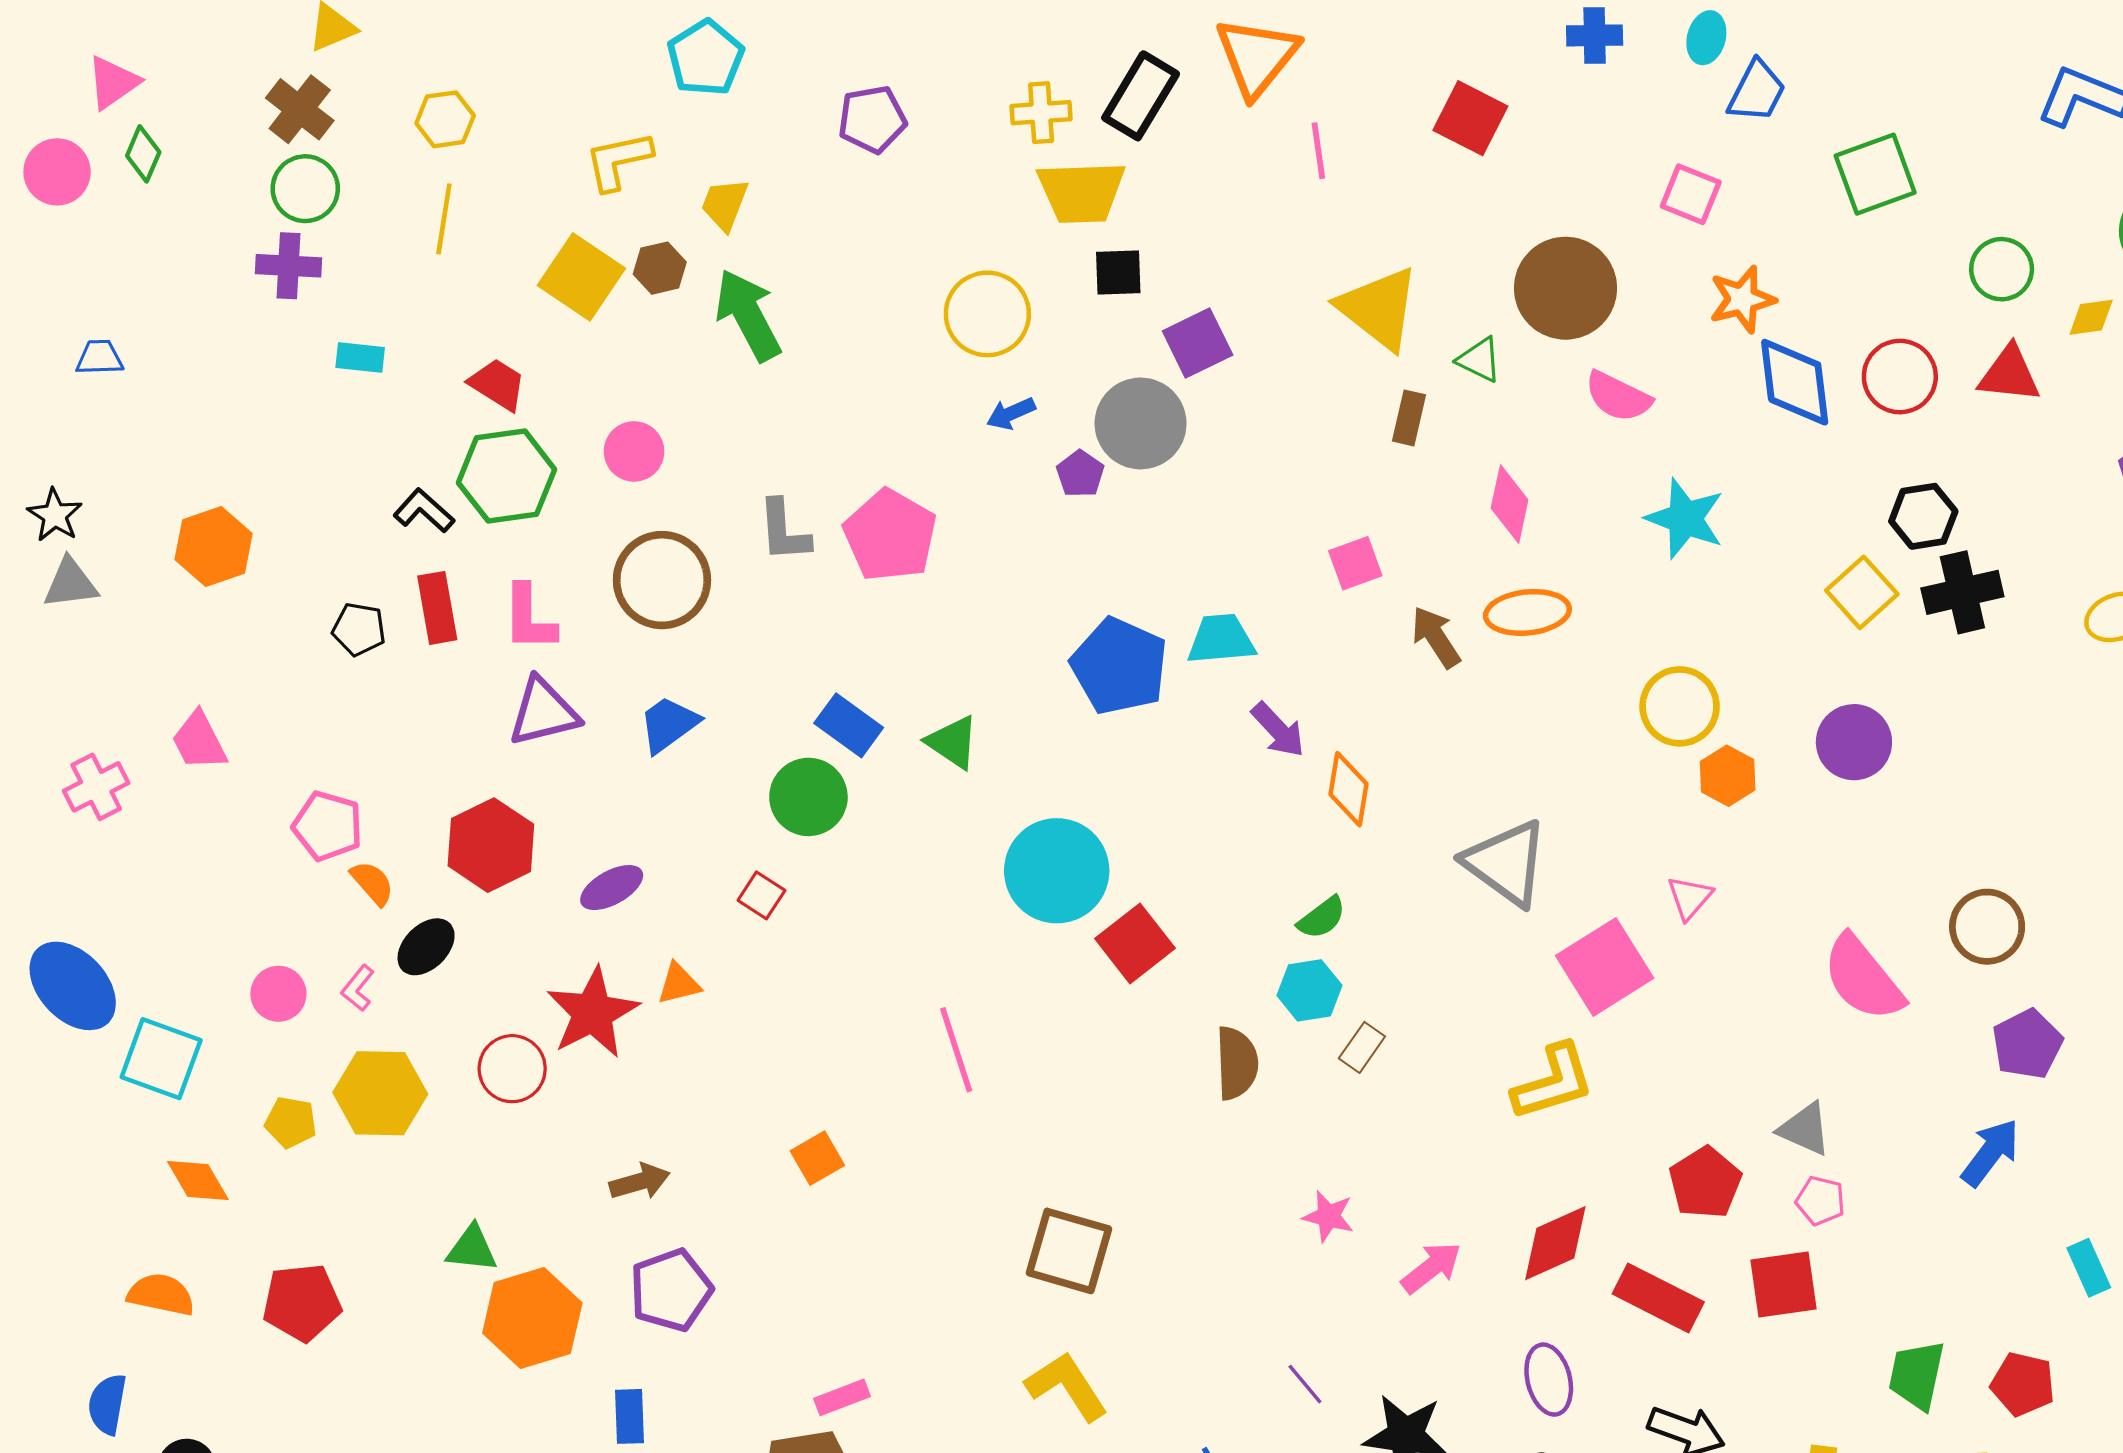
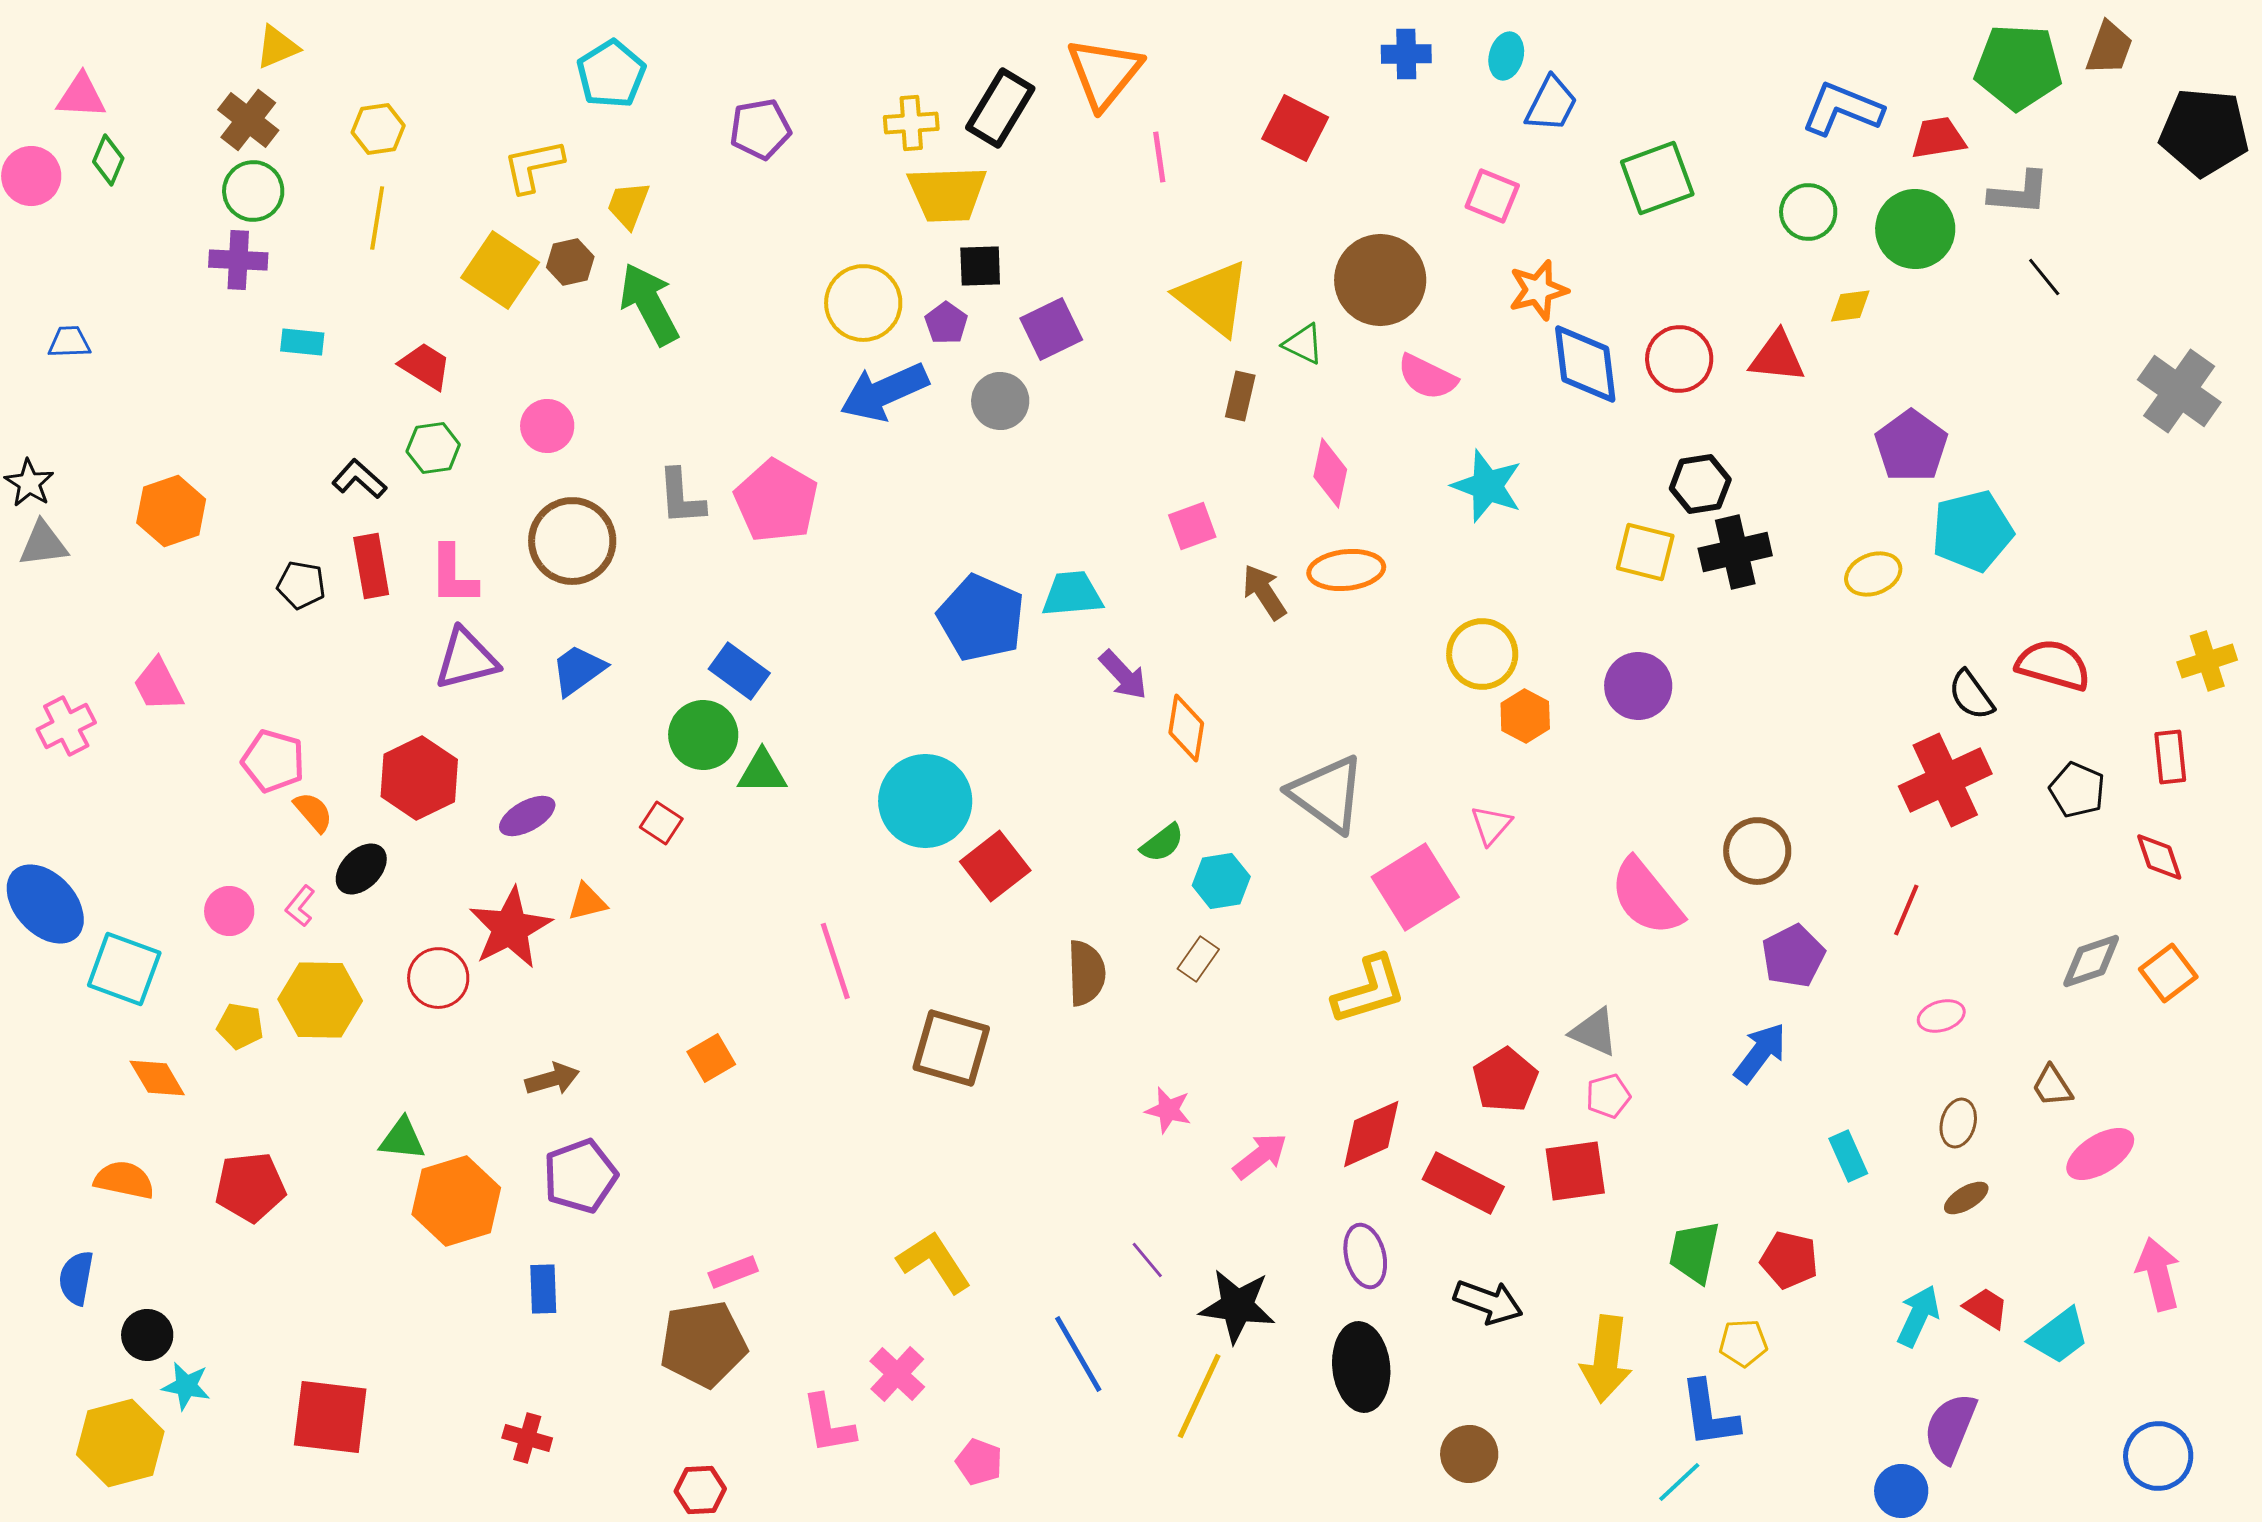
pink triangle: (113, 82) -> (81, 96), turned 38
green circle: (2002, 269) -> (1808, 212), moved
blue arrow: (1011, 413) -> (884, 392), size x2.0
gray circle: (1141, 423) -> (1000, 401), size x0.7
purple pentagon: (1080, 474) -> (946, 323), moved
green hexagon: (507, 476) -> (433, 448), size x0.6
yellow square: (1862, 592) -> (1645, 552), turned -34
green triangle: (953, 742) -> (762, 772), moved, turned -34
cyan hexagon: (1309, 990) -> (1221, 881), moved
pink pentagon: (1820, 1201) -> (1608, 1096), turned -30
brown square: (1069, 1251) -> (951, 1048), moved

